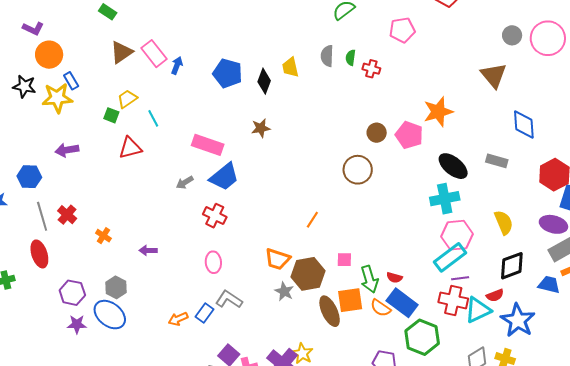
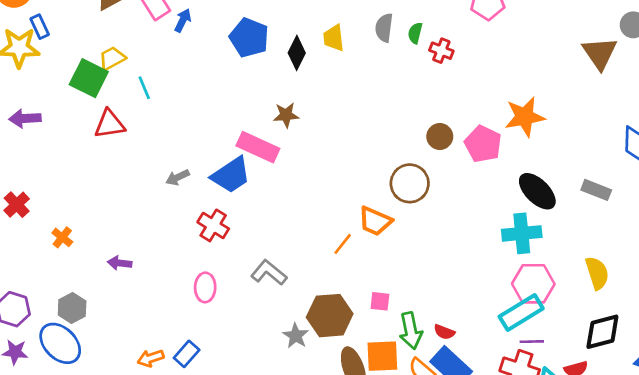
brown triangle: (494, 75) -> (600, 53), moved
green square: (111, 115) -> (89, 78), size x1.8
pink rectangle: (208, 145) -> (258, 147), moved
orange trapezoid: (278, 259) -> (375, 221), moved
gray L-shape: (229, 299) -> (269, 273), moved

